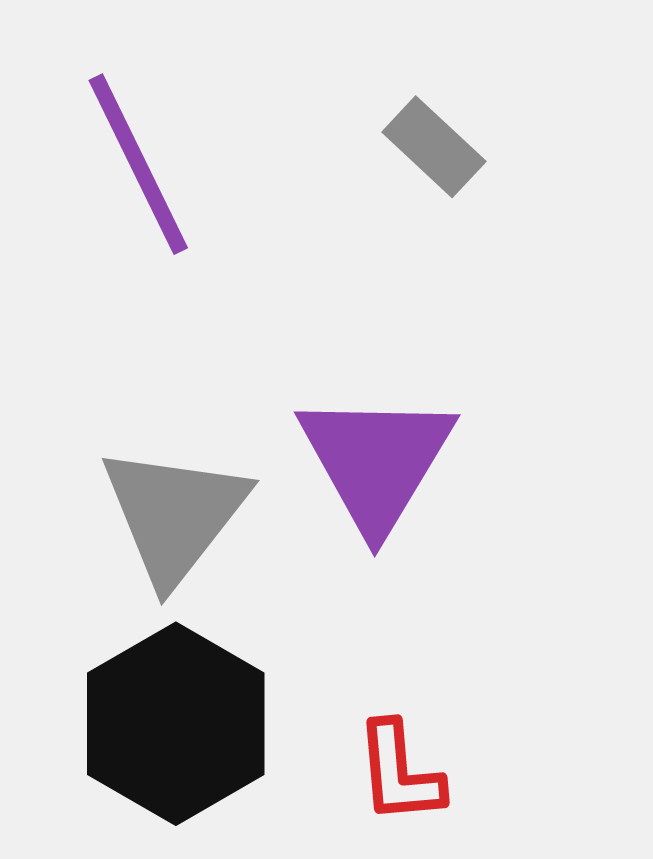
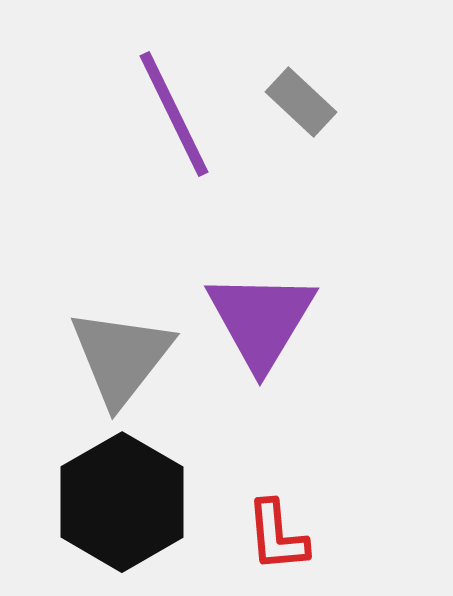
purple line: (138, 164) -> (174, 114), moved

